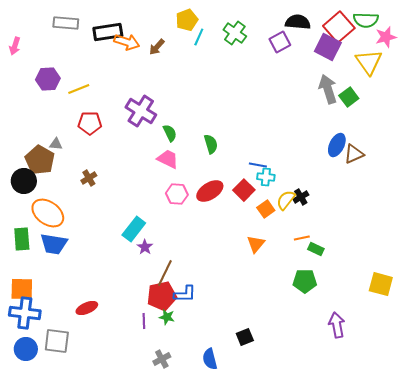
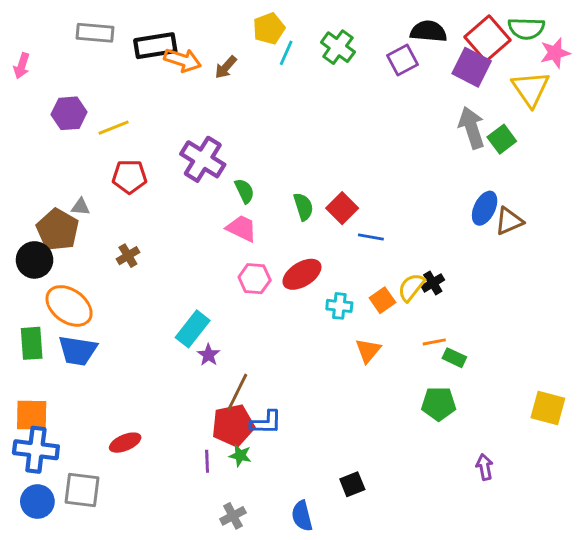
cyan cross: (266, 177) -> (339, 306), moved
red square: (244, 190) -> (342, 208), moved
purple arrow: (337, 325) -> (485, 467), size x0.7

